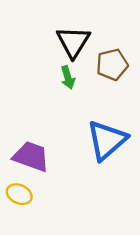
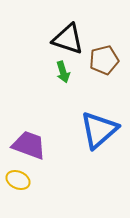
black triangle: (73, 42) -> (68, 39), turned -44

